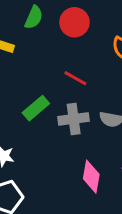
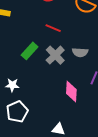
gray cross: (74, 119) -> (55, 55), turned -30

